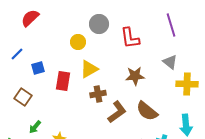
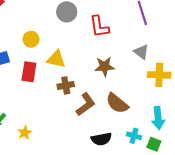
yellow circle: (78, 42) -> (31, 39), moved
yellow triangle: (89, 69) -> (56, 59), turned 42

